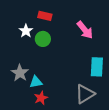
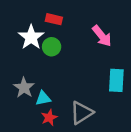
white star: (26, 31) -> (31, 37), size x1.5
gray triangle: (85, 94) -> (82, 113), moved

